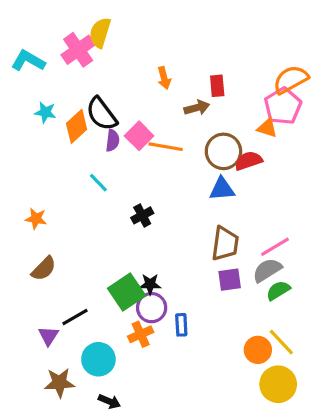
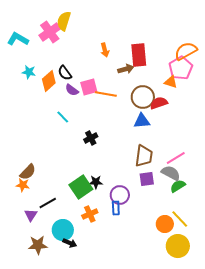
red rectangle: (217, 86) -> (139, 55), size x1.6
black semicircle: (102, 114) -> (65, 73), size x0.7
pink square: (139, 136) -> (89, 87), turned 30
purple semicircle: (113, 140) -> (72, 90), turned 120
orange star: (36, 219) -> (23, 185), moved
gray semicircle: (267, 270) -> (171, 173), turned 60
purple circle: (152, 308) -> (120, 195), moved
black arrow: (109, 401) -> (70, 243), moved

